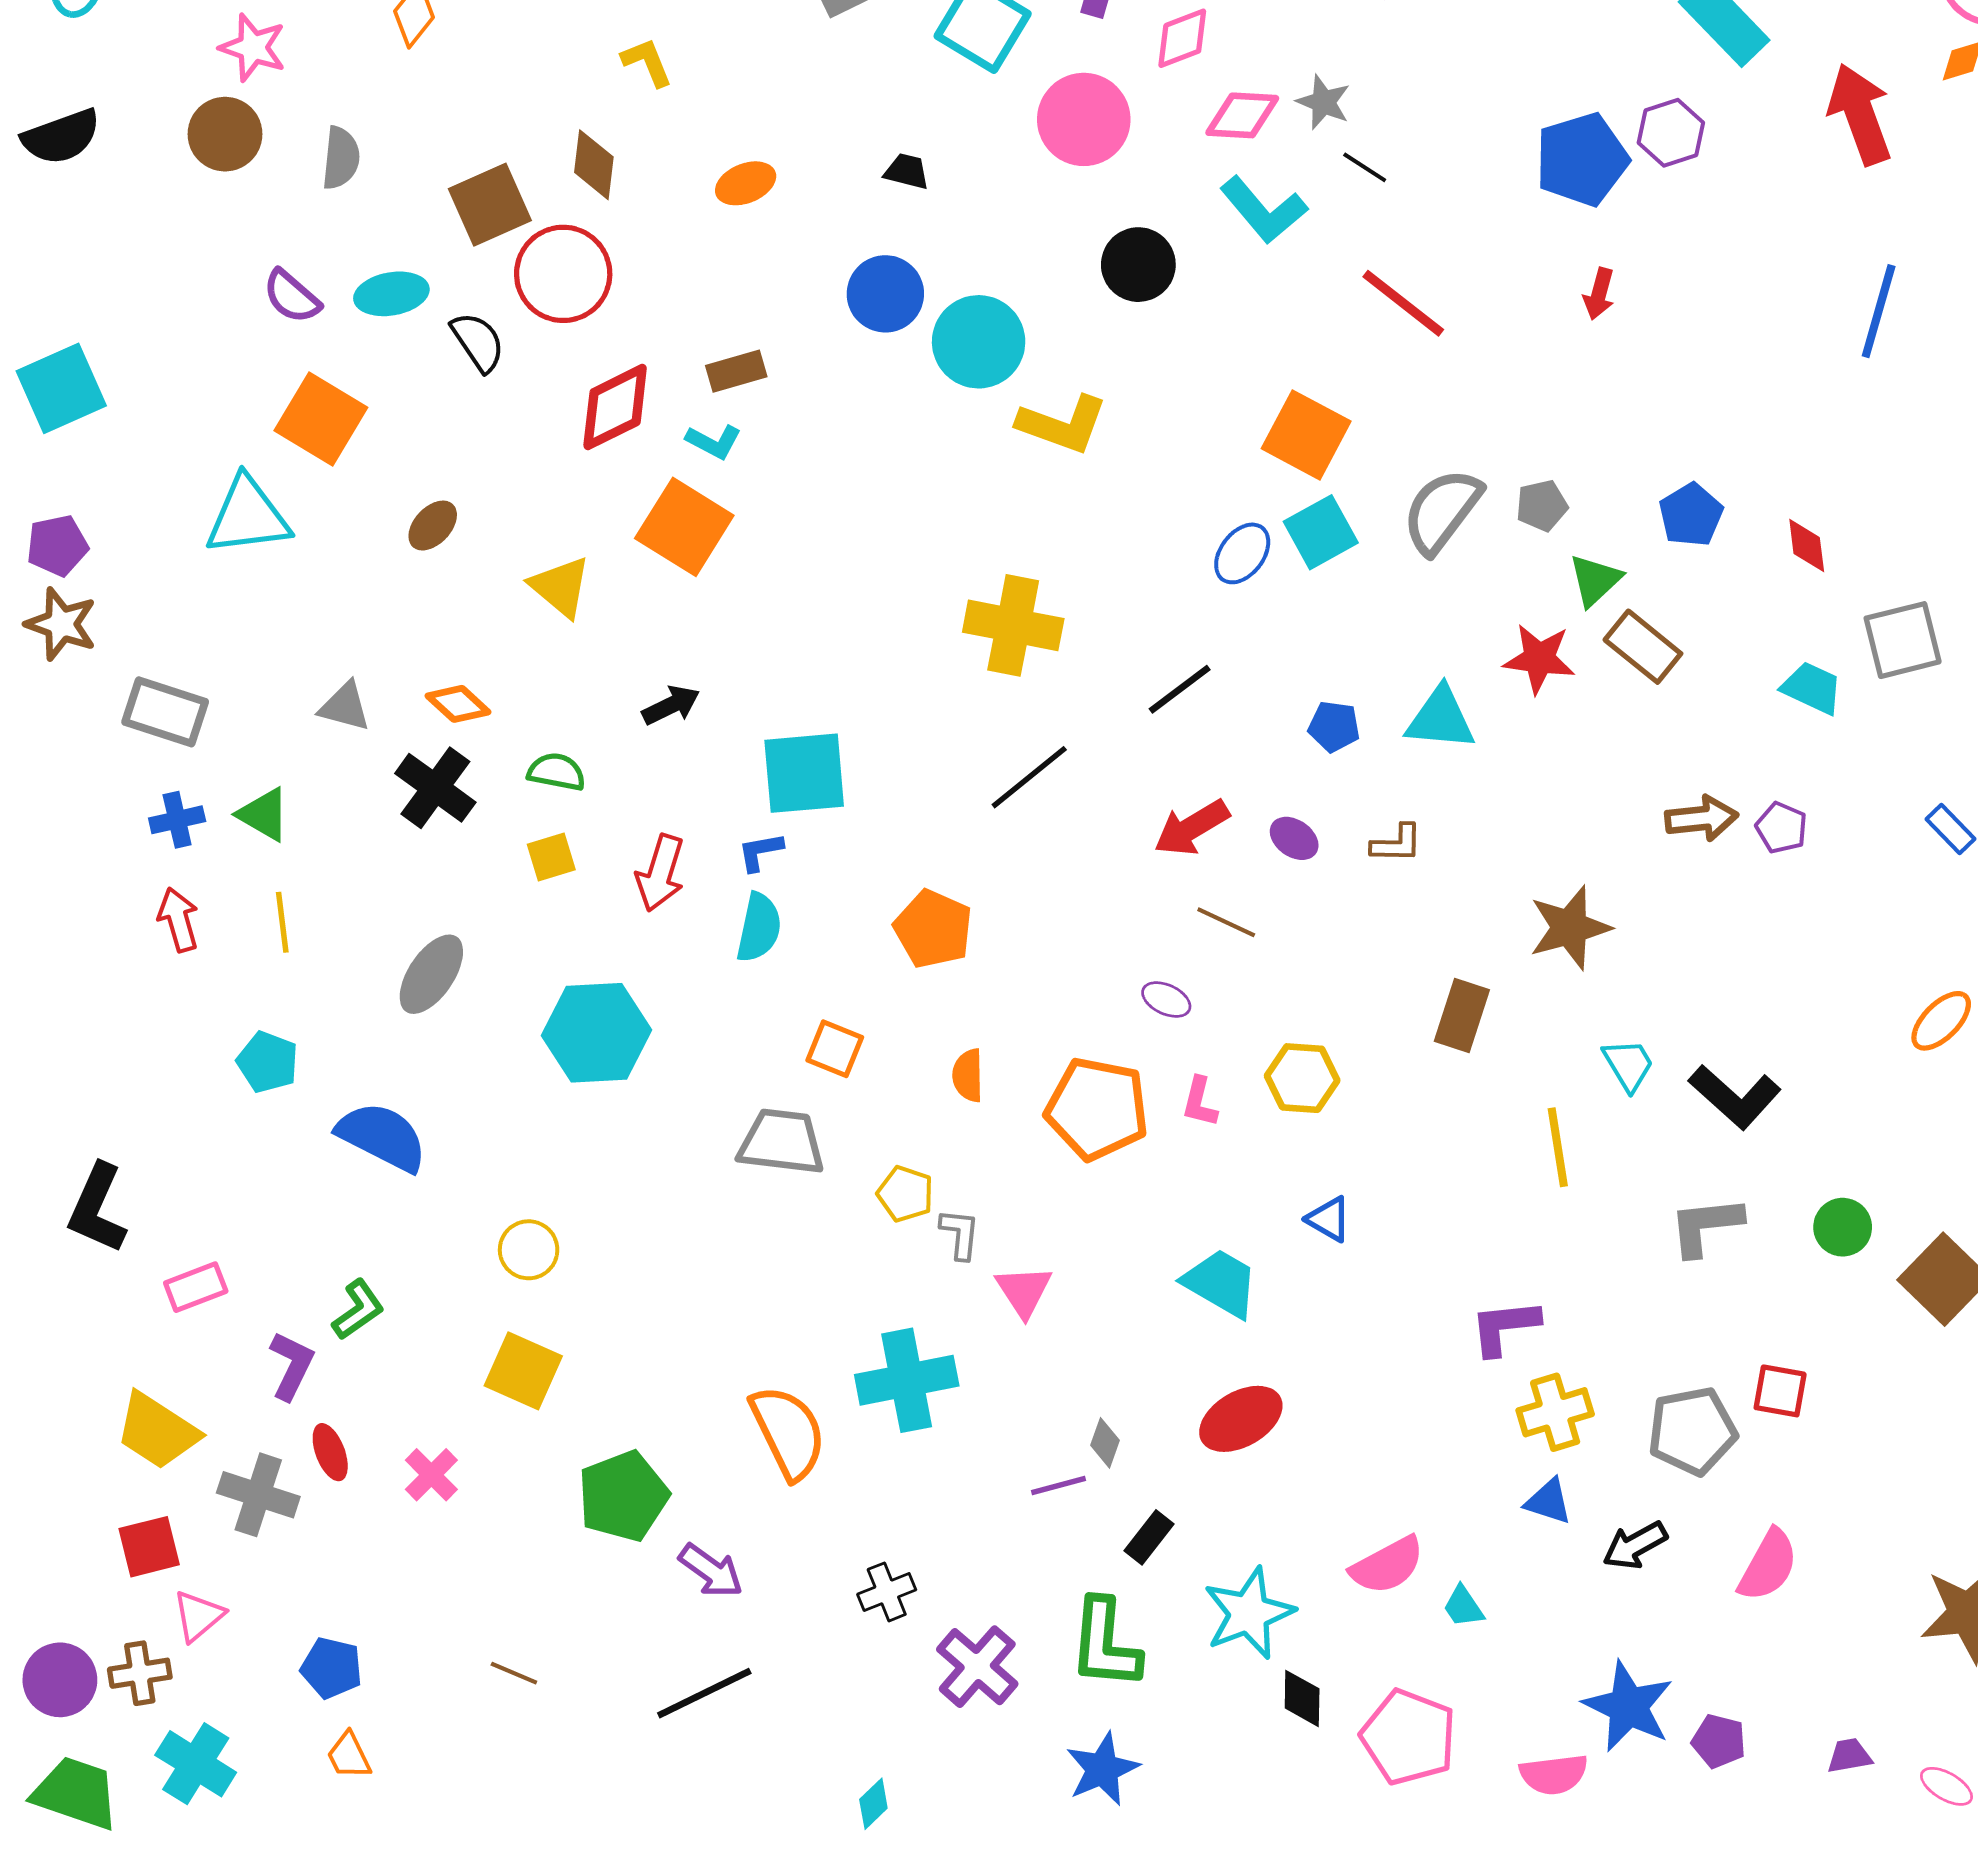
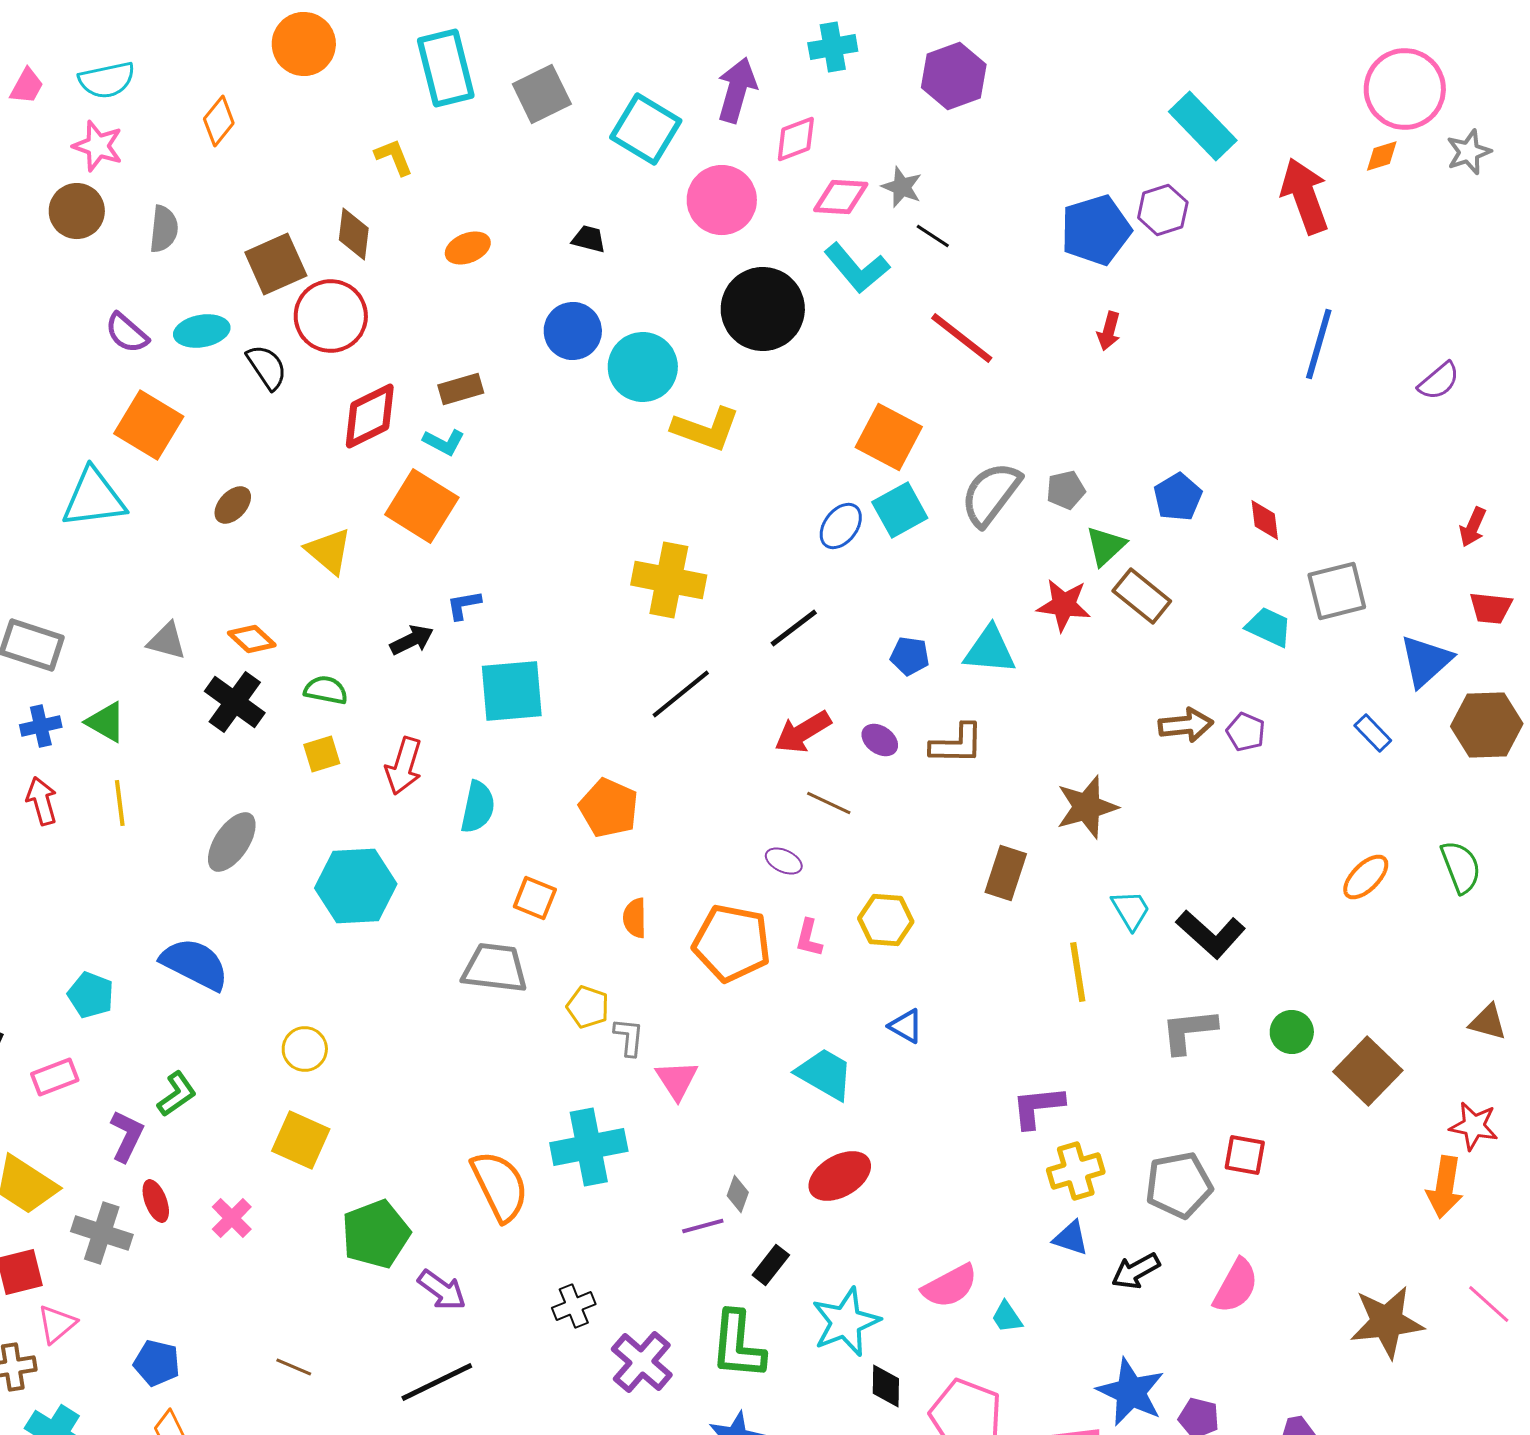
black circle: (1138, 265) -> (763, 309), size x1.5
brown L-shape: (1397, 844) -> (957, 744), size x1.4
blue L-shape: (760, 852) -> (464, 605), moved
cyan pentagon: (268, 1062) -> (91, 995), moved

